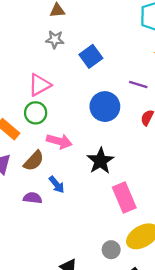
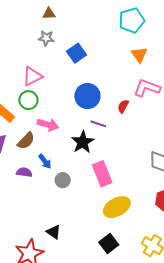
purple line: (138, 84) -> (98, 124), moved
gray circle: (111, 250) -> (63, 180), moved

